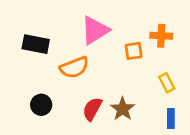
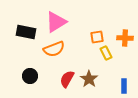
pink triangle: (95, 30) -> (56, 22), moved
orange cross: (161, 36) -> (125, 38), moved
yellow rectangle: (167, 83) -> (106, 53), moved

